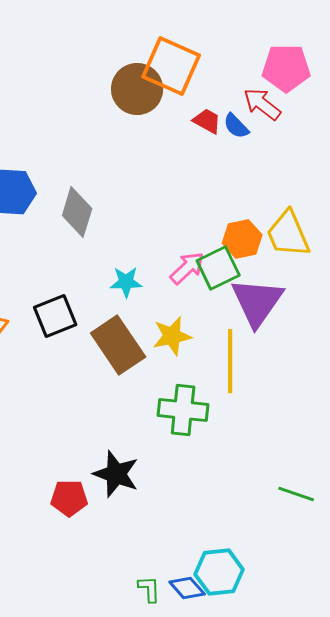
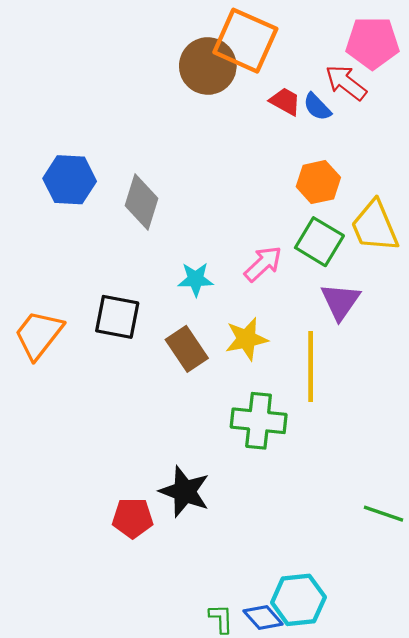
orange hexagon: (242, 239) -> (318, 182), moved
green square: (218, 268) -> (319, 242), moved, turned -33
purple triangle: (257, 302) -> (340, 301), size x0.7
black square: (55, 316) -> (117, 317), turned 33
brown rectangle: (118, 345) -> (187, 349), size x0.7

